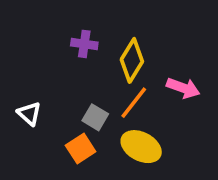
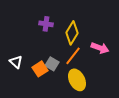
yellow ellipse: (141, 147) -> (77, 80), turned 35
orange square: (81, 148) -> (40, 69), moved

